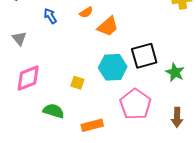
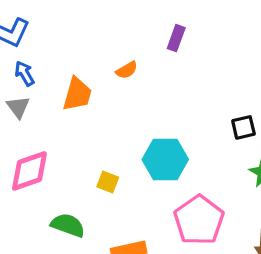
blue arrow: (50, 16) -> (24, 73), moved
orange trapezoid: (108, 26) -> (77, 94), moved, turned -35
black square: (144, 56) -> (243, 127), moved, size x0.6

